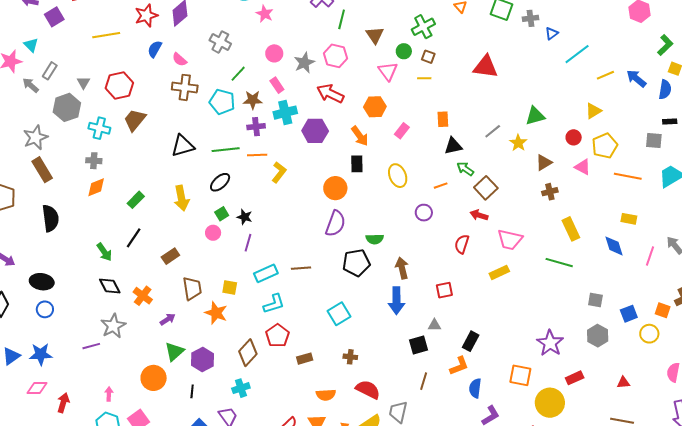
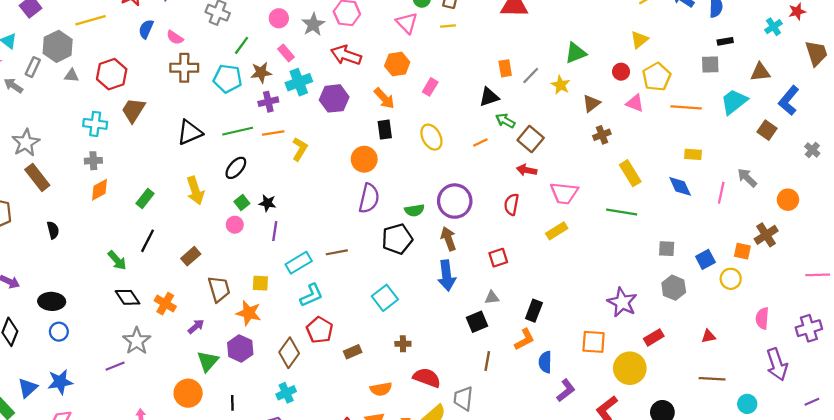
gray triangle: (83, 83) -> (72, 76), turned -48
gray hexagon: (67, 107) -> (58, 46), moved
orange rectangle: (443, 119) -> (505, 68), moved
purple circle: (424, 213) -> (455, 201), moved, size x1.8
black semicircle: (50, 218) -> (53, 230), size x0.6
purple hexagon: (203, 360) -> (240, 348), moved

